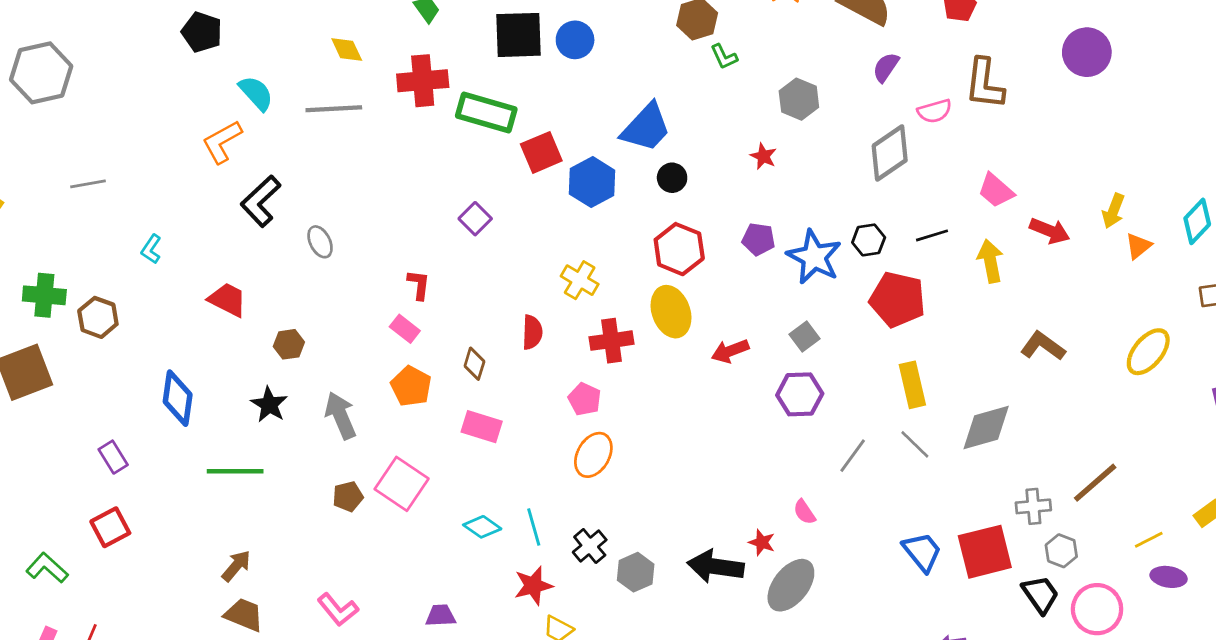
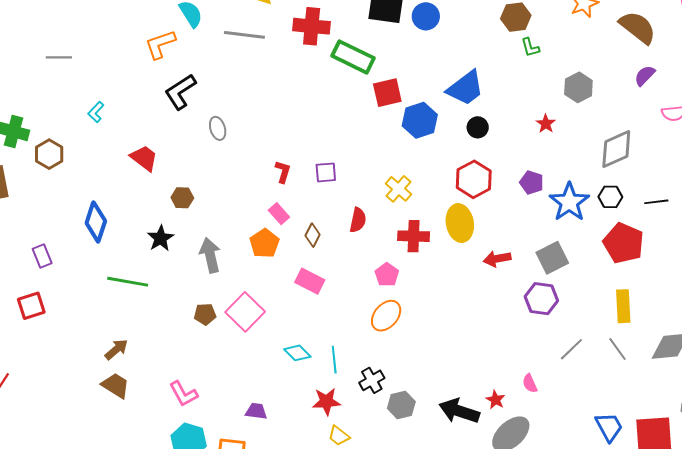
gray diamond: (890, 153) -> (616, 149), moved
purple square: (475, 219) -> (326, 172), moved, turned 30
pink rectangle: (405, 329) -> (279, 214), moved
gray square: (804, 336) -> (552, 258), size x1.5

